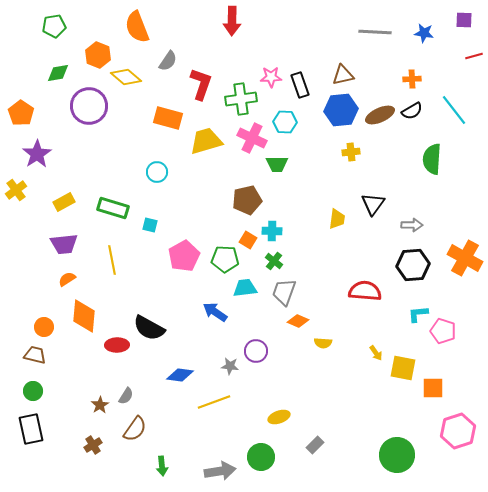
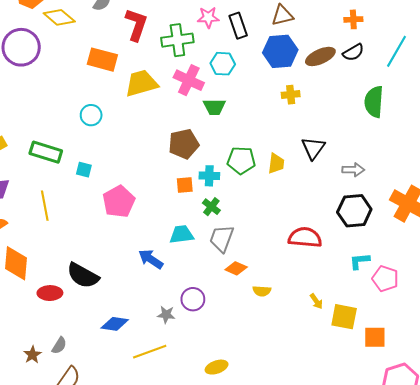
cyan line: (454, 110) -> (397, 51), turned 68
orange square: (248, 240) -> (185, 185), turned -36
green pentagon: (225, 259) -> (241, 160), moved

